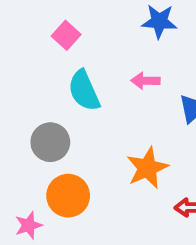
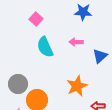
gray circle: (50, 142) -> (18, 84), moved

